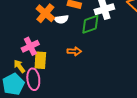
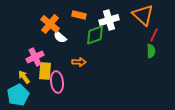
white semicircle: (61, 19) -> (60, 37), moved, turned 48
pink ellipse: (33, 79) -> (57, 82), moved

